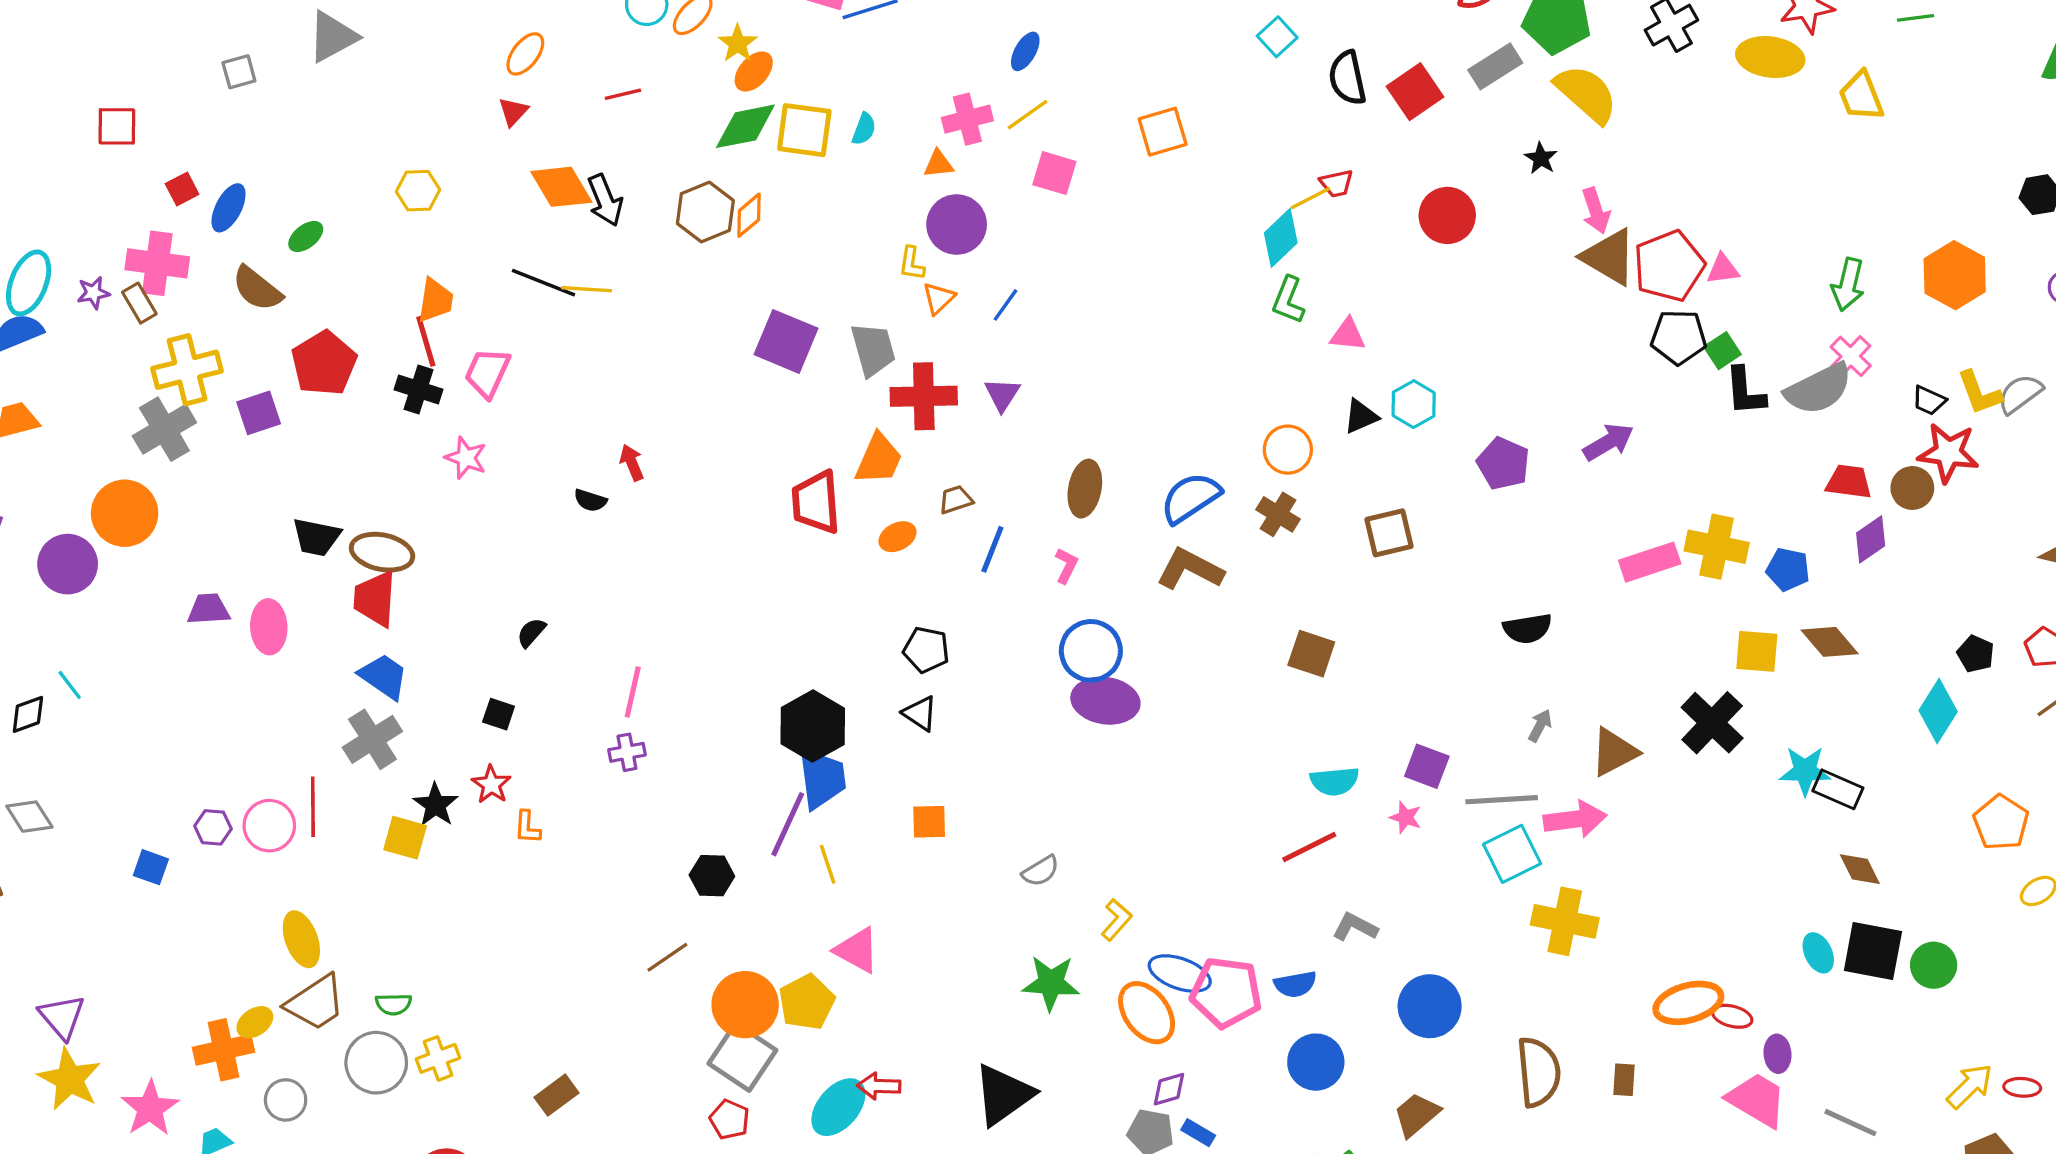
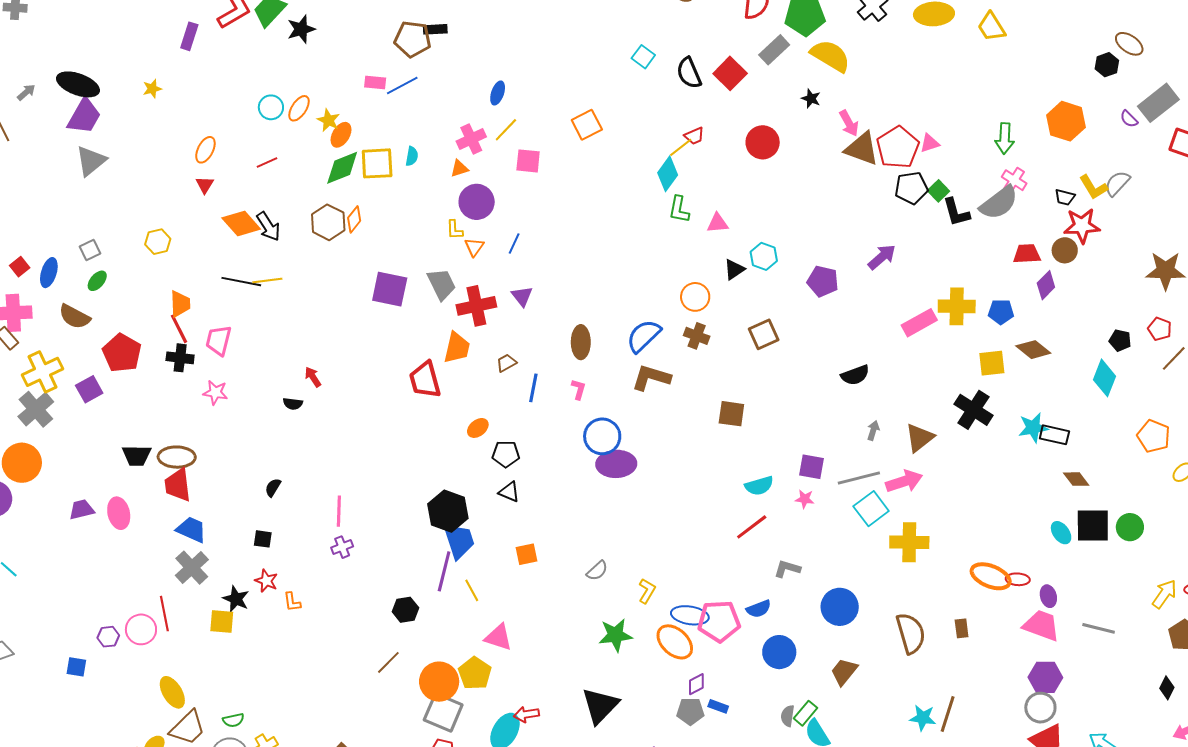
gray square: (239, 72) -> (90, 250), moved
orange ellipse: (897, 537) -> (478, 428), moved
orange ellipse: (1688, 1003) -> (991, 576), turned 48

